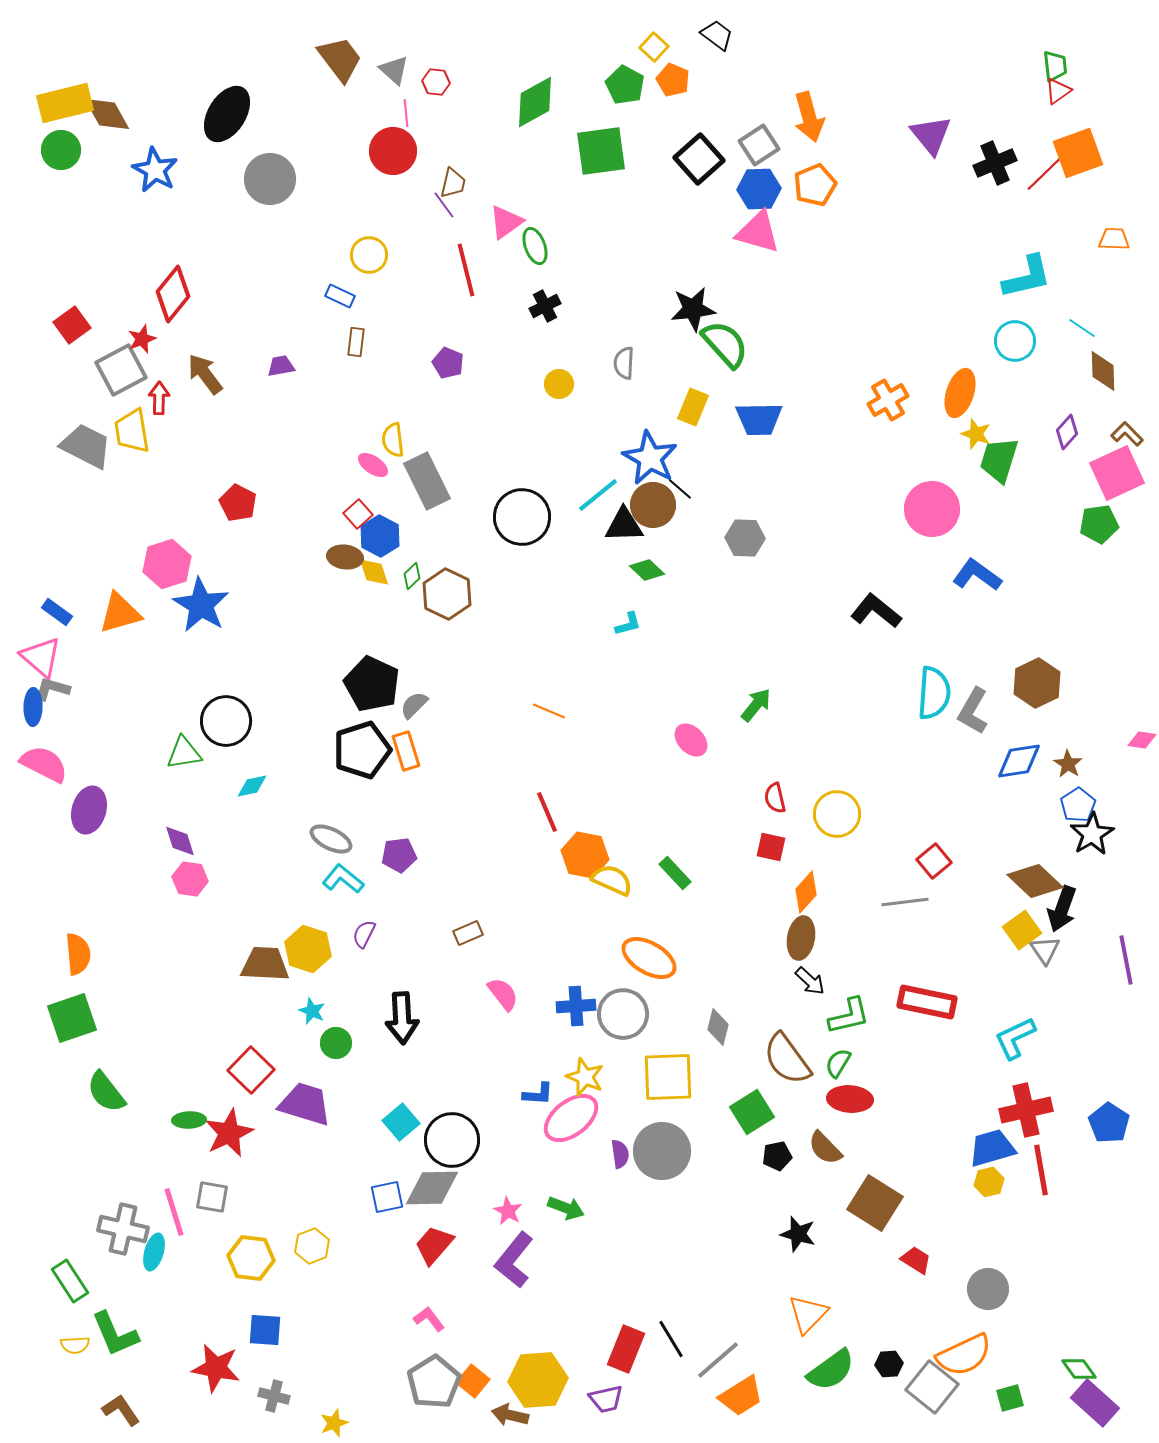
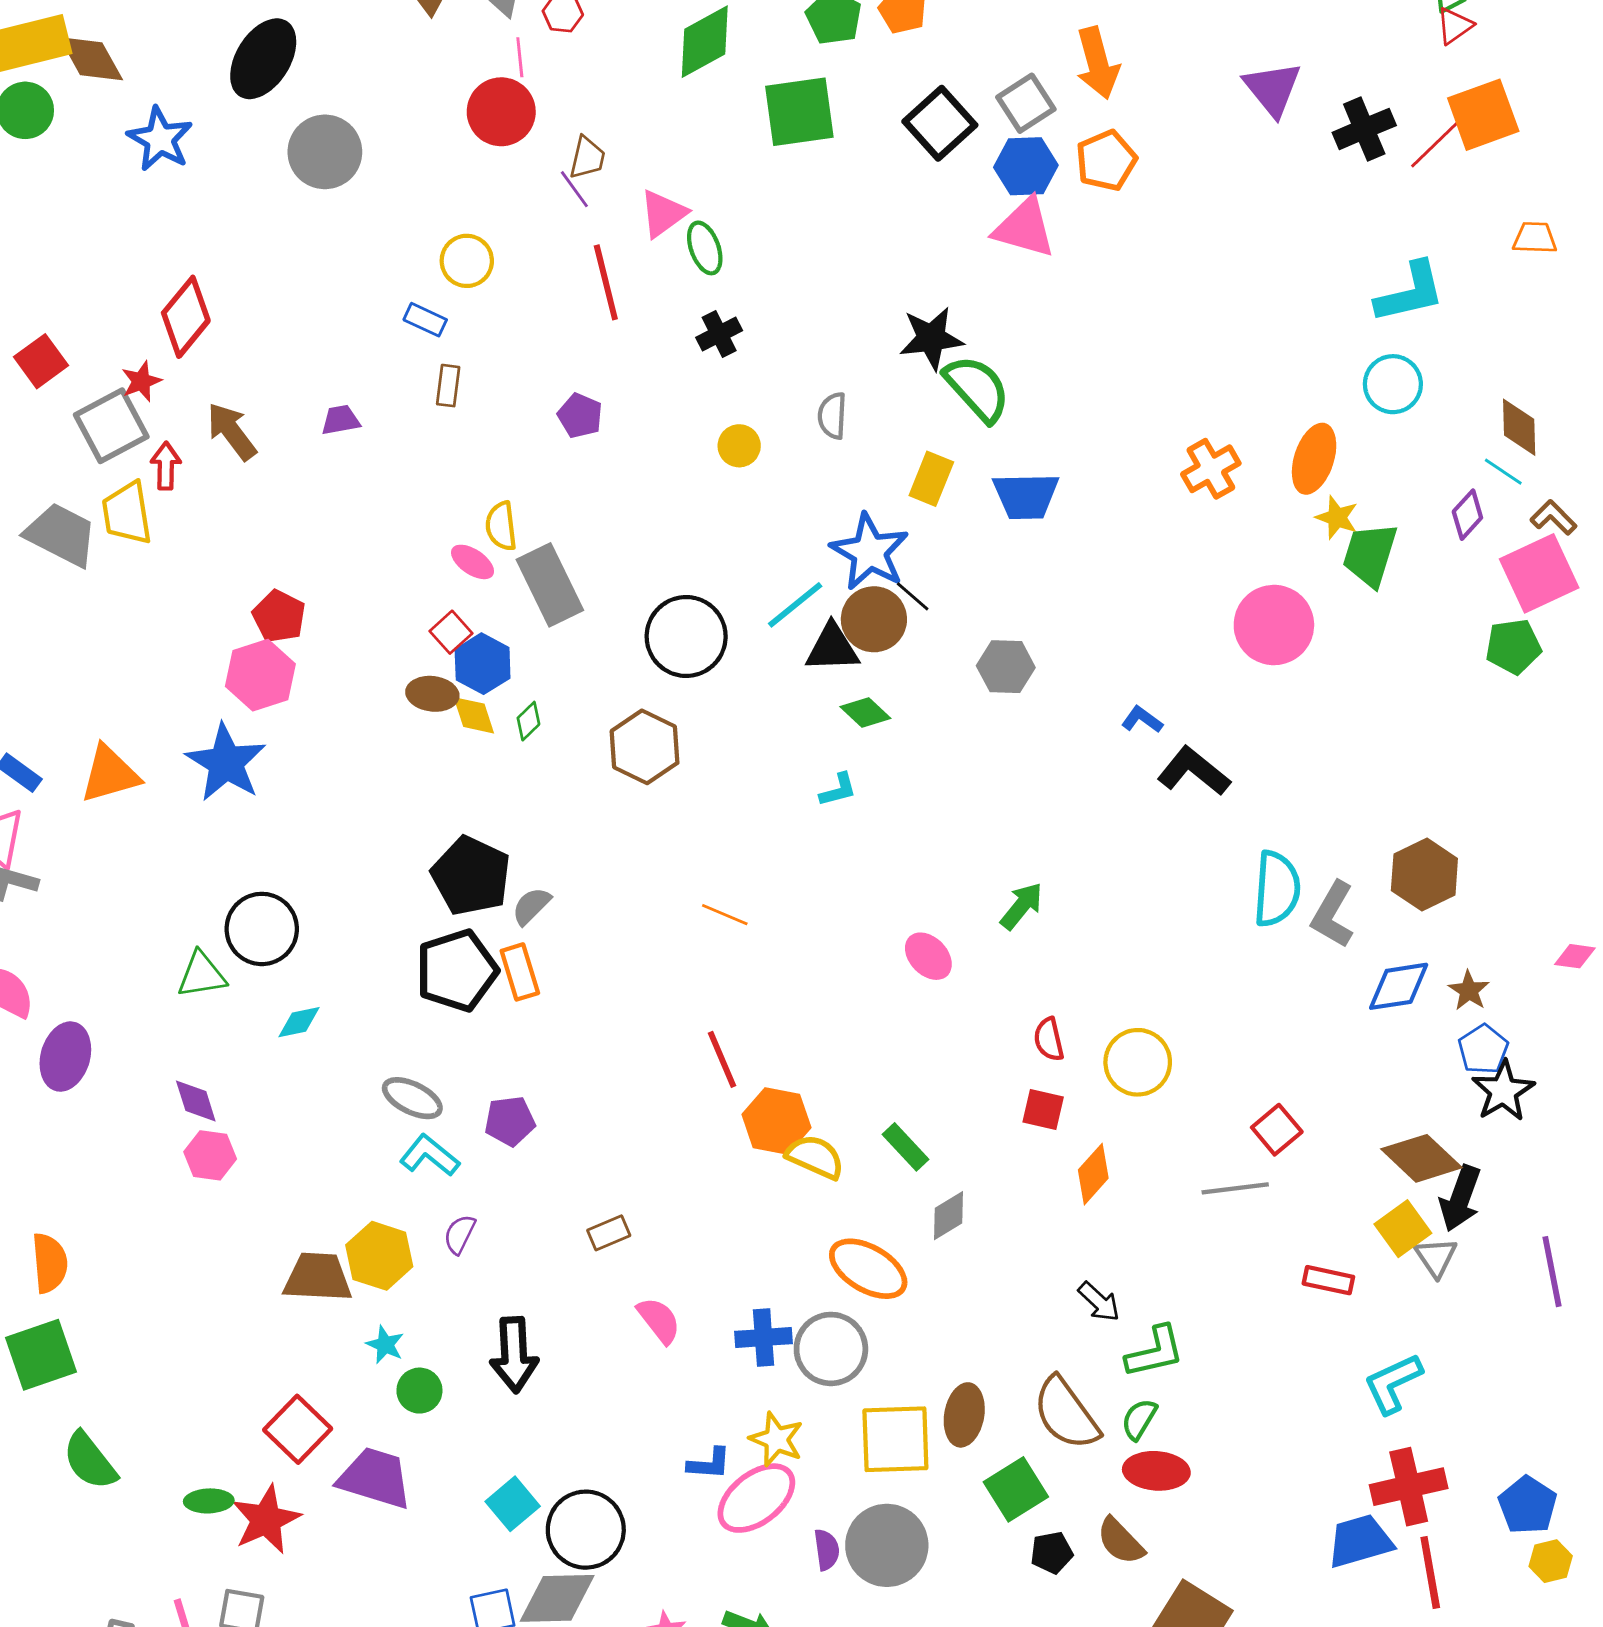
cyan line: (1082, 328) -> (1503, 472), moved
pink hexagon: (167, 564) -> (260, 675), moved
blue L-shape: (977, 575) -> (1142, 720), moved, size x0.6
brown hexagon: (447, 594) -> (645, 747), moved
brown ellipse: (801, 938) -> (964, 1415), moved
red rectangle: (927, 1002) -> (1328, 1280), moved, size x0.6
gray diamond: (718, 1027) -> (948, 1216), moved, turned 45
yellow hexagon: (989, 1182) -> (1551, 1561), moved

